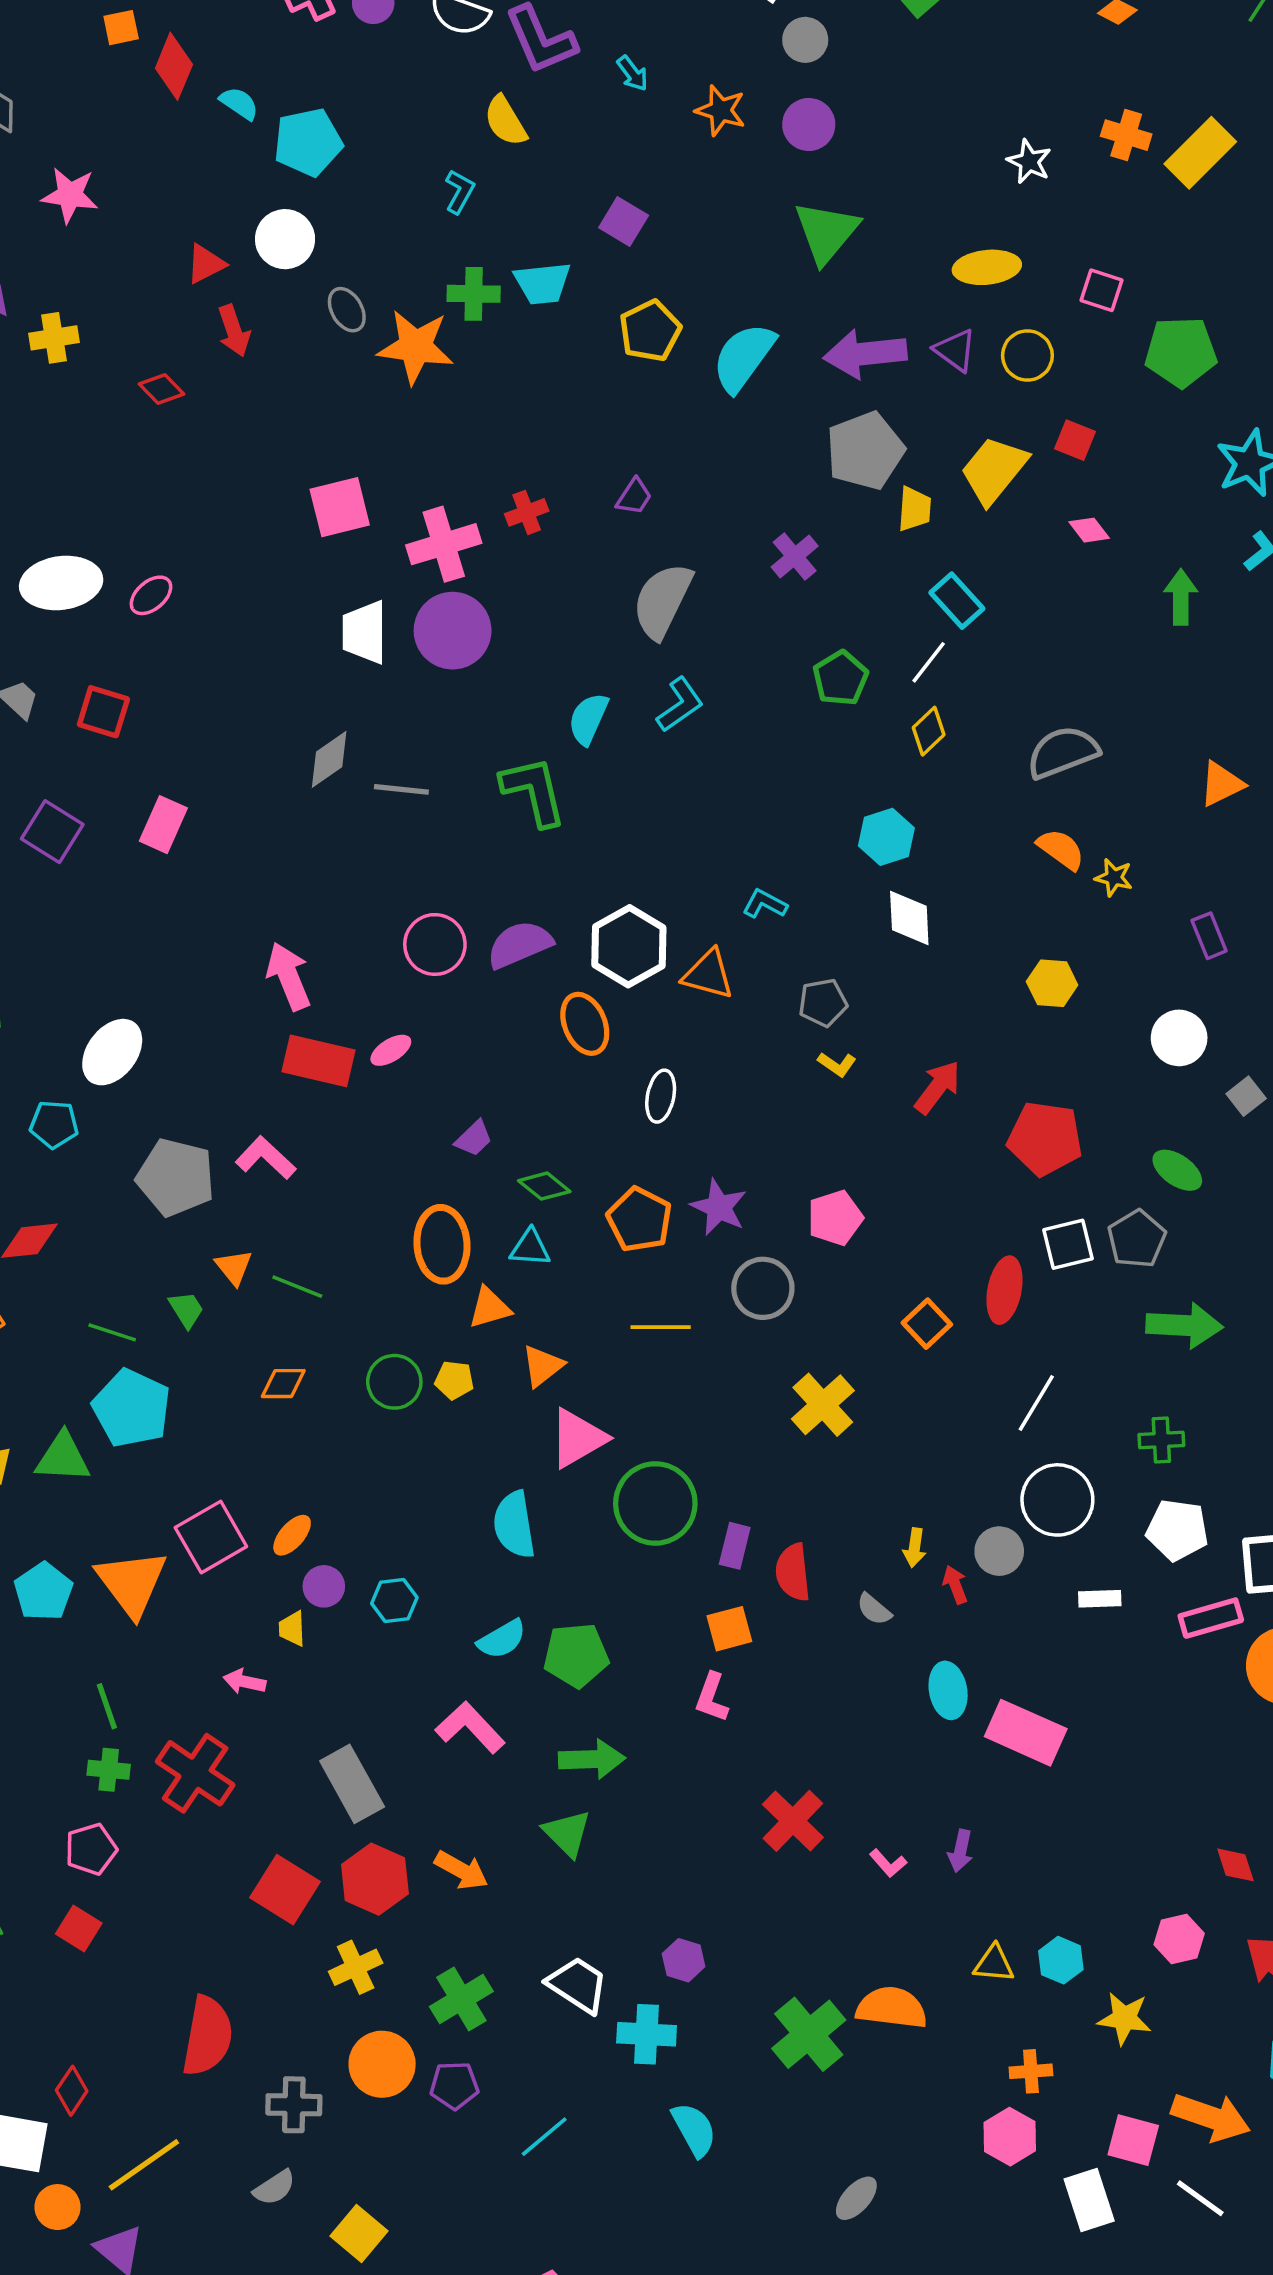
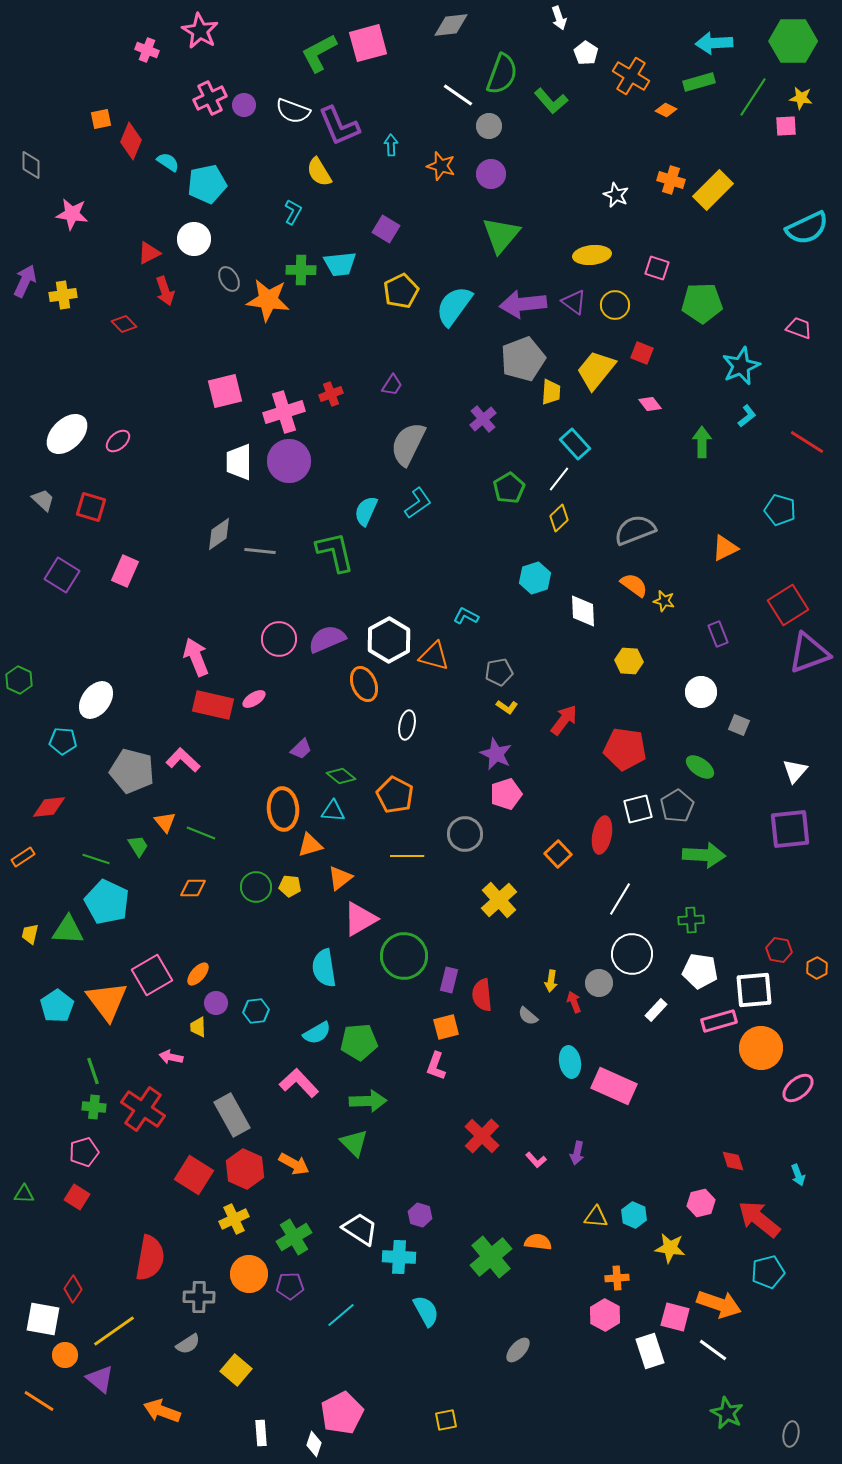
cyan arrow: (632, 73) -> (391, 145), turned -145
white ellipse: (61, 583) -> (67, 434), turned -36
white diamond: (909, 918) -> (583, 611), moved
gray square: (1246, 1096) -> (739, 725), turned -30
purple star: (719, 1207) -> (496, 754), moved
white rectangle: (1100, 1599) -> (656, 1010), turned -45
orange semicircle: (892, 2008) -> (538, 1242), size x0.7

